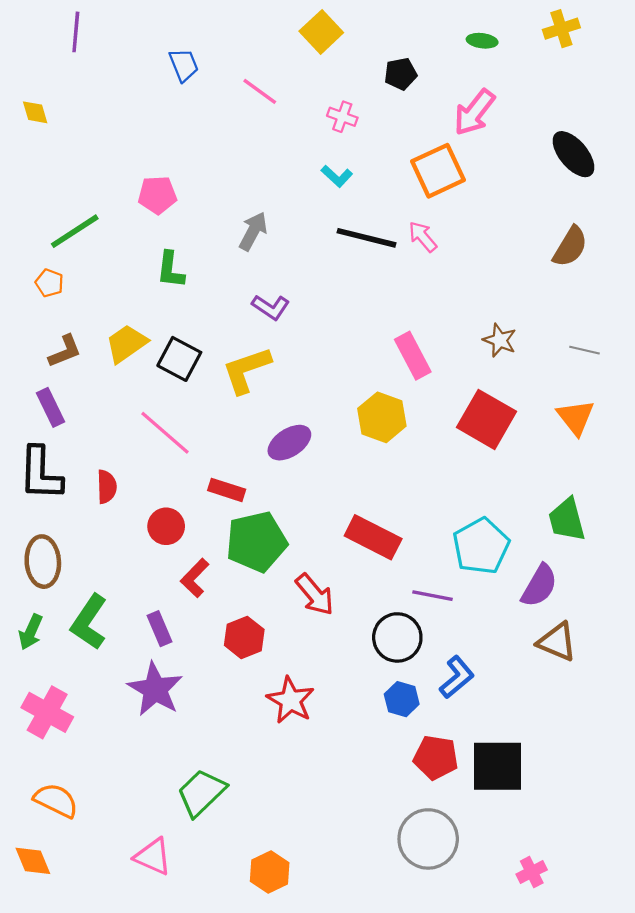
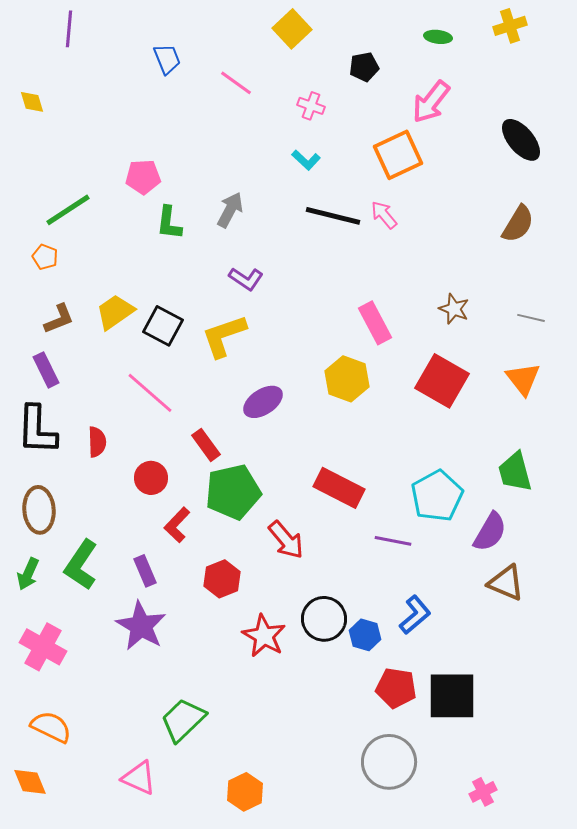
green L-shape: (171, 270) -> (169, 223), moved
red rectangle: (227, 490) -> (206, 445), turned 36
black circle: (397, 637) -> (324, 619), moved

